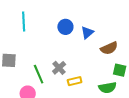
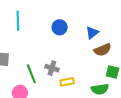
blue triangle: (87, 32) -> (92, 33), moved
gray cross: (59, 68) -> (52, 68), turned -32

